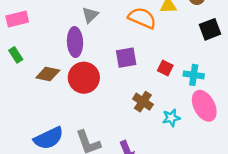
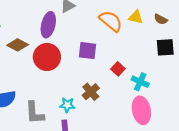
cyan star: (171, 118) -> (67, 105), moved

